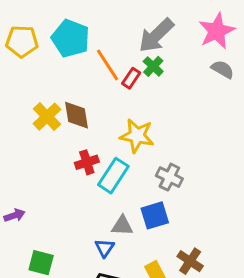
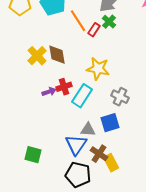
purple arrow: (15, 215) -> (49, 92), moved
blue triangle: (105, 248) -> (76, 145), size x1.6
brown cross: (190, 261) -> (99, 154), moved

